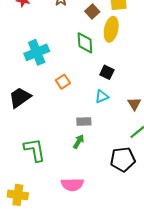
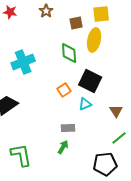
brown square: (92, 11) -> (76, 23), turned 32
black square: (107, 72) -> (90, 81), size x1.6
orange square: (63, 82) -> (64, 90), moved

